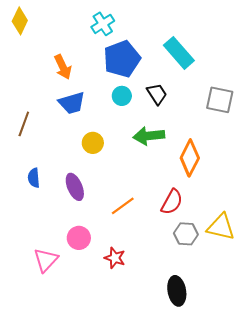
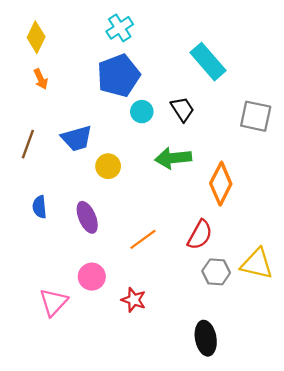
yellow diamond: (20, 21) -> (36, 37), moved
blue pentagon: (122, 59) -> (119, 76), moved
orange arrow: (63, 67) -> (41, 79), moved, size x0.7
blue trapezoid: (72, 103) -> (77, 138), moved

